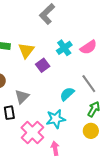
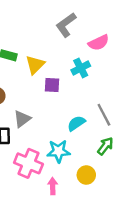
pink semicircle: (88, 47) -> (99, 43), moved
purple square: (43, 65) -> (52, 85), turned 32
yellow circle: (91, 131) -> (86, 175), moved
pink cross: (32, 132) -> (28, 163), turned -30

